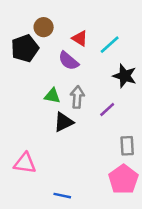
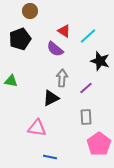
brown circle: (44, 27) -> (30, 11), moved
green triangle: (52, 96) -> (11, 81), moved
gray rectangle: (127, 146) -> (86, 117), moved
pink triangle: (25, 163) -> (37, 128), moved

